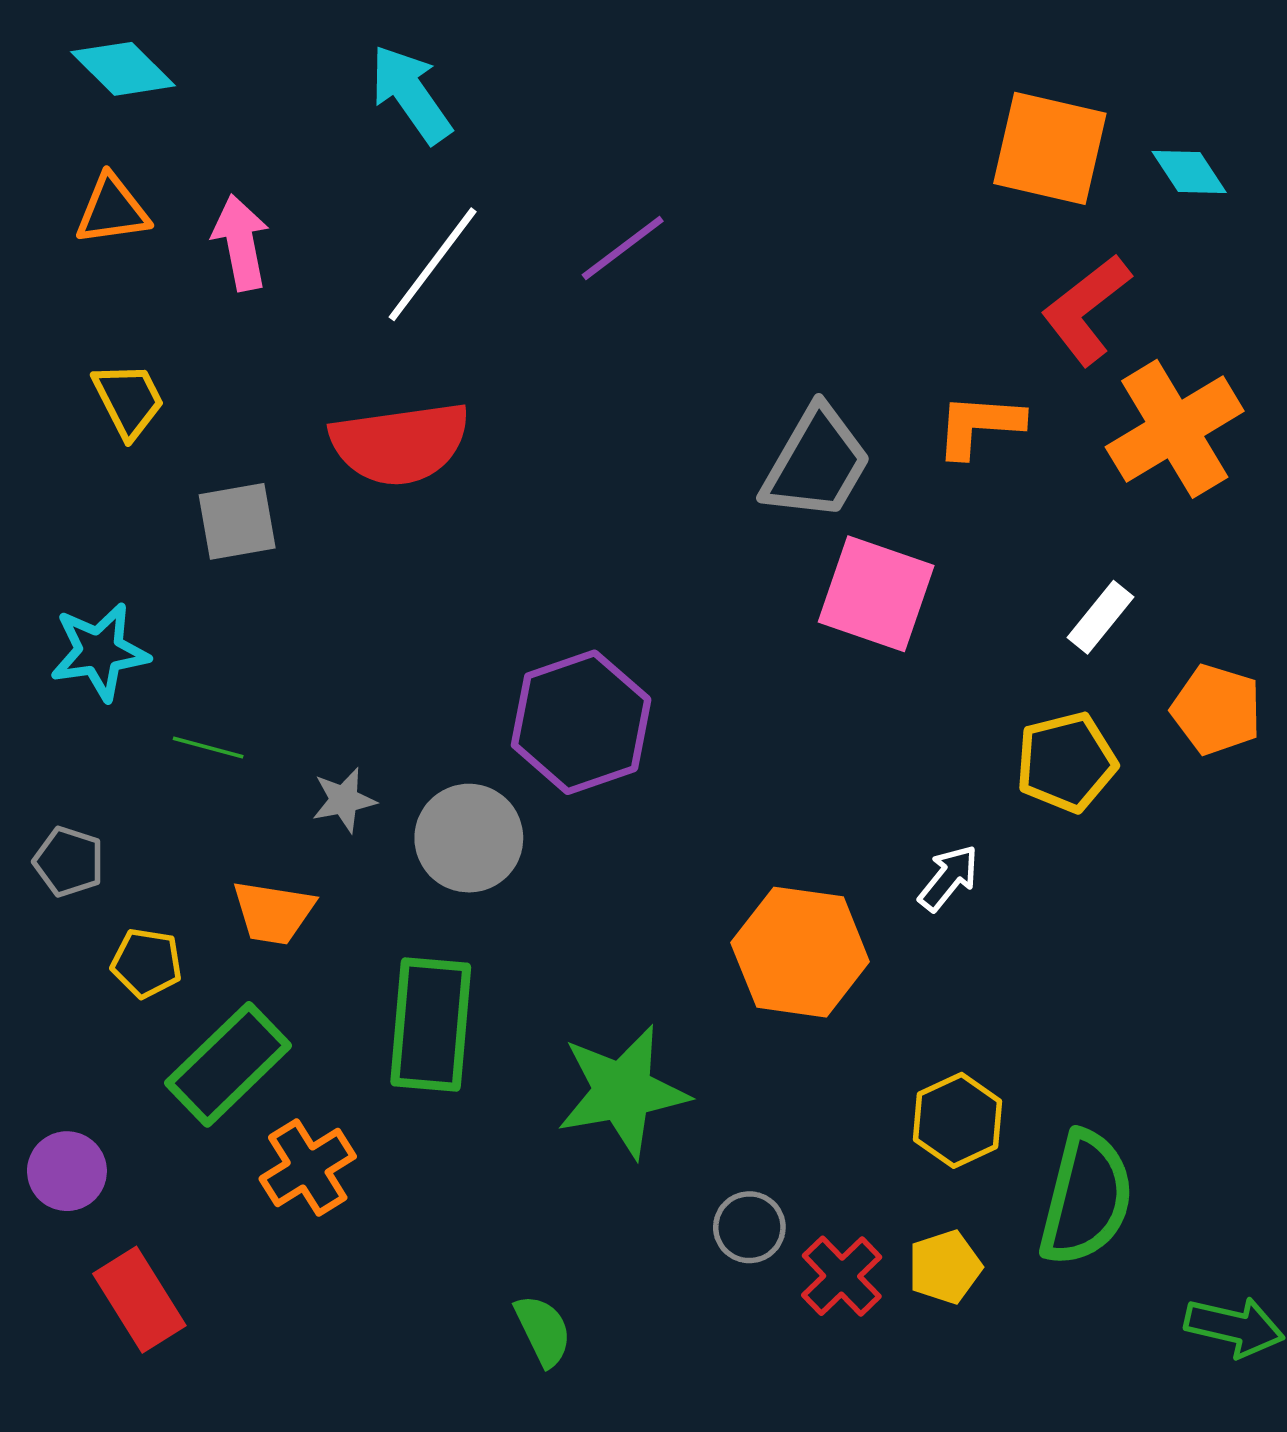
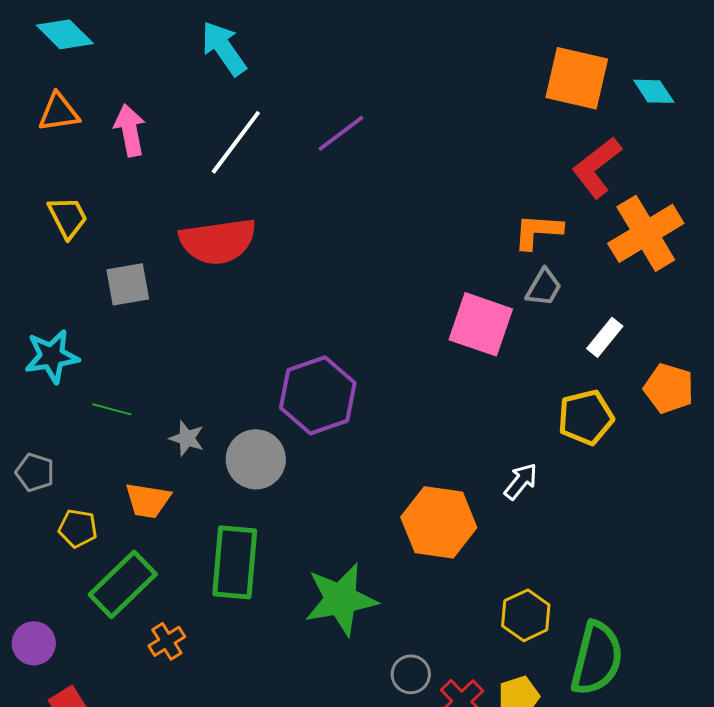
gray trapezoid: (816, 463) -> (544, 287), moved, size x0.6
gray star: (344, 800) -> (187, 438), turned 30
orange cross: (308, 1168) -> (167, 641), size x0.7

